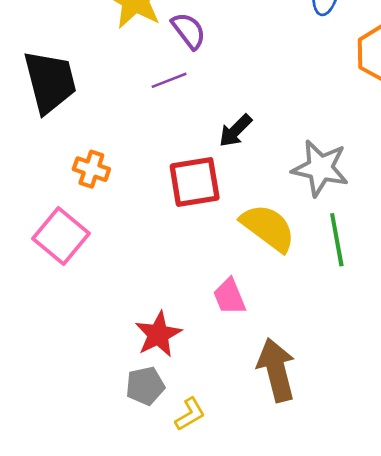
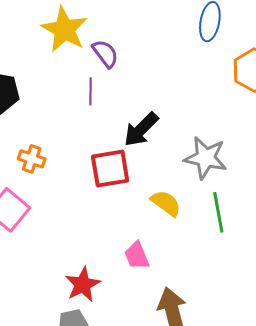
purple line: (169, 80) -> (91, 91), turned -68
black arrow: (235, 131) -> (141, 129), size x1.4
yellow semicircle: (268, 228) -> (166, 203), size x0.7

